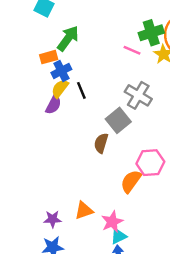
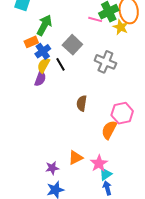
pink line: (132, 50) -> (95, 19), moved
gray square: (118, 120) -> (72, 45), moved

